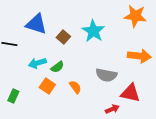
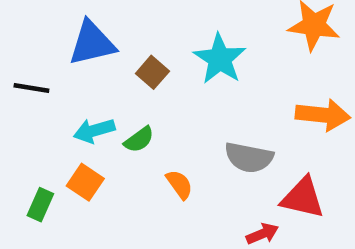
blue triangle: (36, 24) -> (92, 43), turned -30
orange square: (47, 86) -> (85, 182), moved

